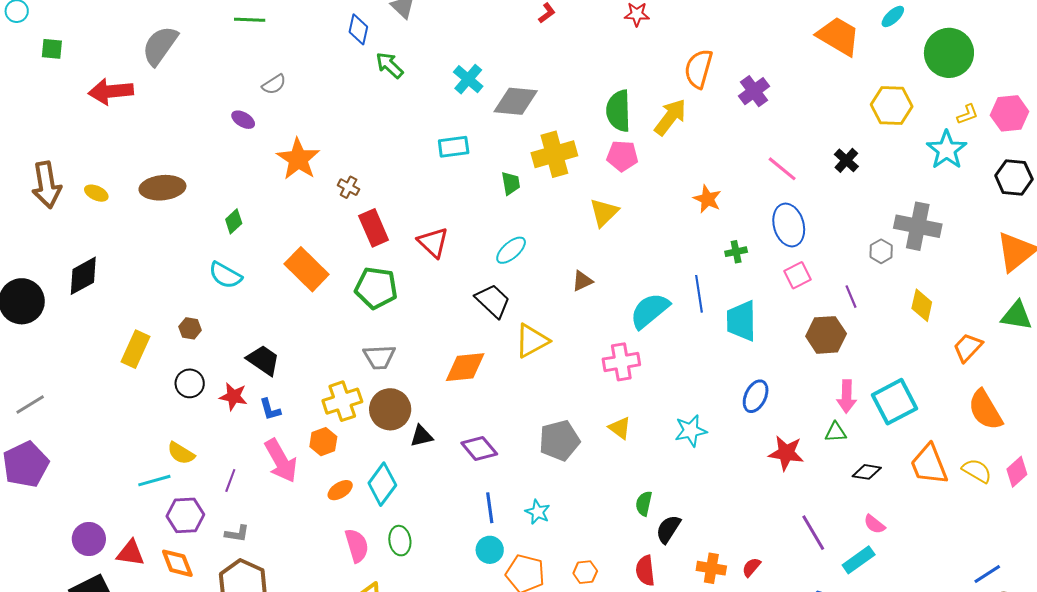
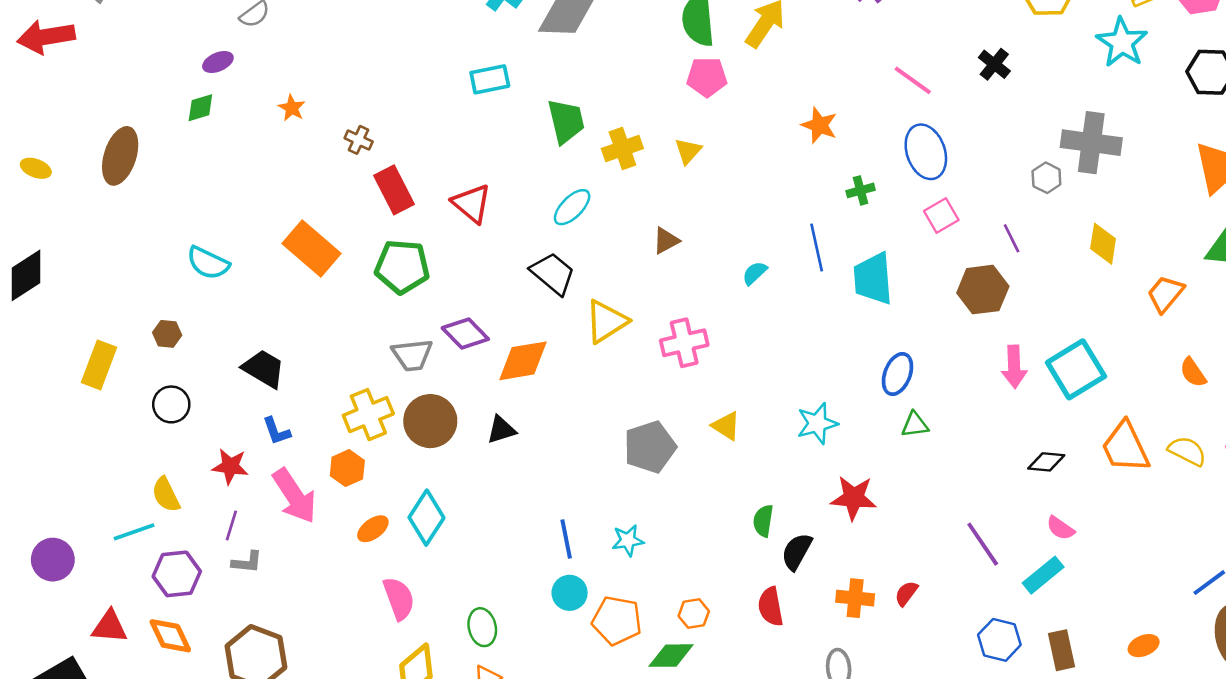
purple ellipse: (243, 120) -> (218, 62), turned -50
yellow cross: (554, 154) -> (622, 149), moved, size x0.7
orange star: (298, 159) -> (292, 108), size x0.5
green trapezoid: (511, 183) -> (566, 121), size x1.5
brown ellipse: (162, 188) -> (120, 156), turned -63
yellow triangle: (604, 212) -> (688, 151), size x0.7
green diamond: (234, 221) -> (200, 108), moved, turned 30
cyan semicircle: (650, 311) -> (755, 273), size x0.5
pink cross: (621, 362) -> (684, 343), moved
red star: (233, 396) -> (230, 466), moved
orange semicircle: (985, 410) -> (1193, 372), size x0.6
green triangle: (836, 432) -> (915, 425), moved
black triangle: (421, 436) -> (501, 430), moved
purple diamond: (479, 449) -> (465, 334), moved
yellow semicircle: (181, 453) -> (166, 495), turned 36
red star: (786, 453) -> (854, 498), moved
cyan star: (538, 512) -> (628, 540), turned -30
gray L-shape: (237, 534) -> (247, 562), moved
purple circle: (89, 539) -> (53, 560), moved
green ellipse: (400, 541) -> (482, 627), moved

